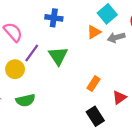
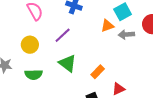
purple line: (32, 53) -> (63, 35), moved
green triangle: (58, 56) -> (68, 63), moved, turned -30

